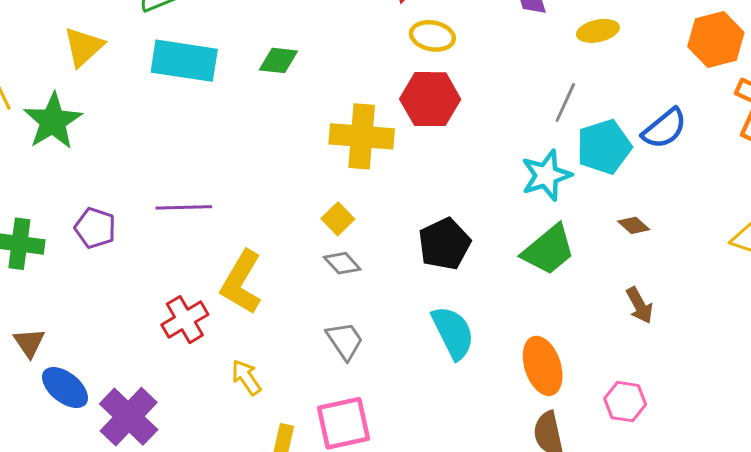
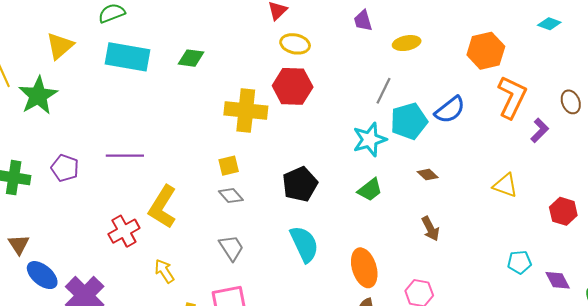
yellow square: (338, 219) -> (229, 166), turned 30
green trapezoid: (549, 250) -> (370, 190), size x0.7

